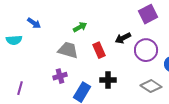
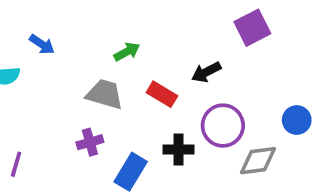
red rectangle: (99, 50) -> (162, 94), turned -35
purple circle: (146, 50) -> (223, 126), moved
gray diamond: (151, 86) -> (258, 161), turned -40

